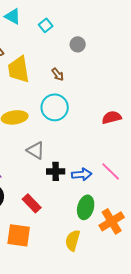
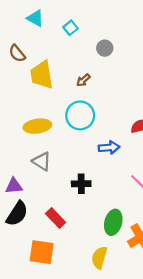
brown arrow: (58, 74) -> (83, 80), turned 88
gray triangle: (36, 150) -> (42, 161), moved
blue arrow: (82, 174) -> (109, 147), moved

